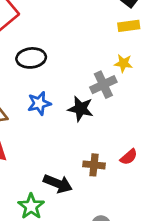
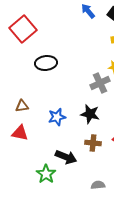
blue star: (39, 103) -> (57, 117), moved
black star: (81, 109) -> (90, 114), moved

